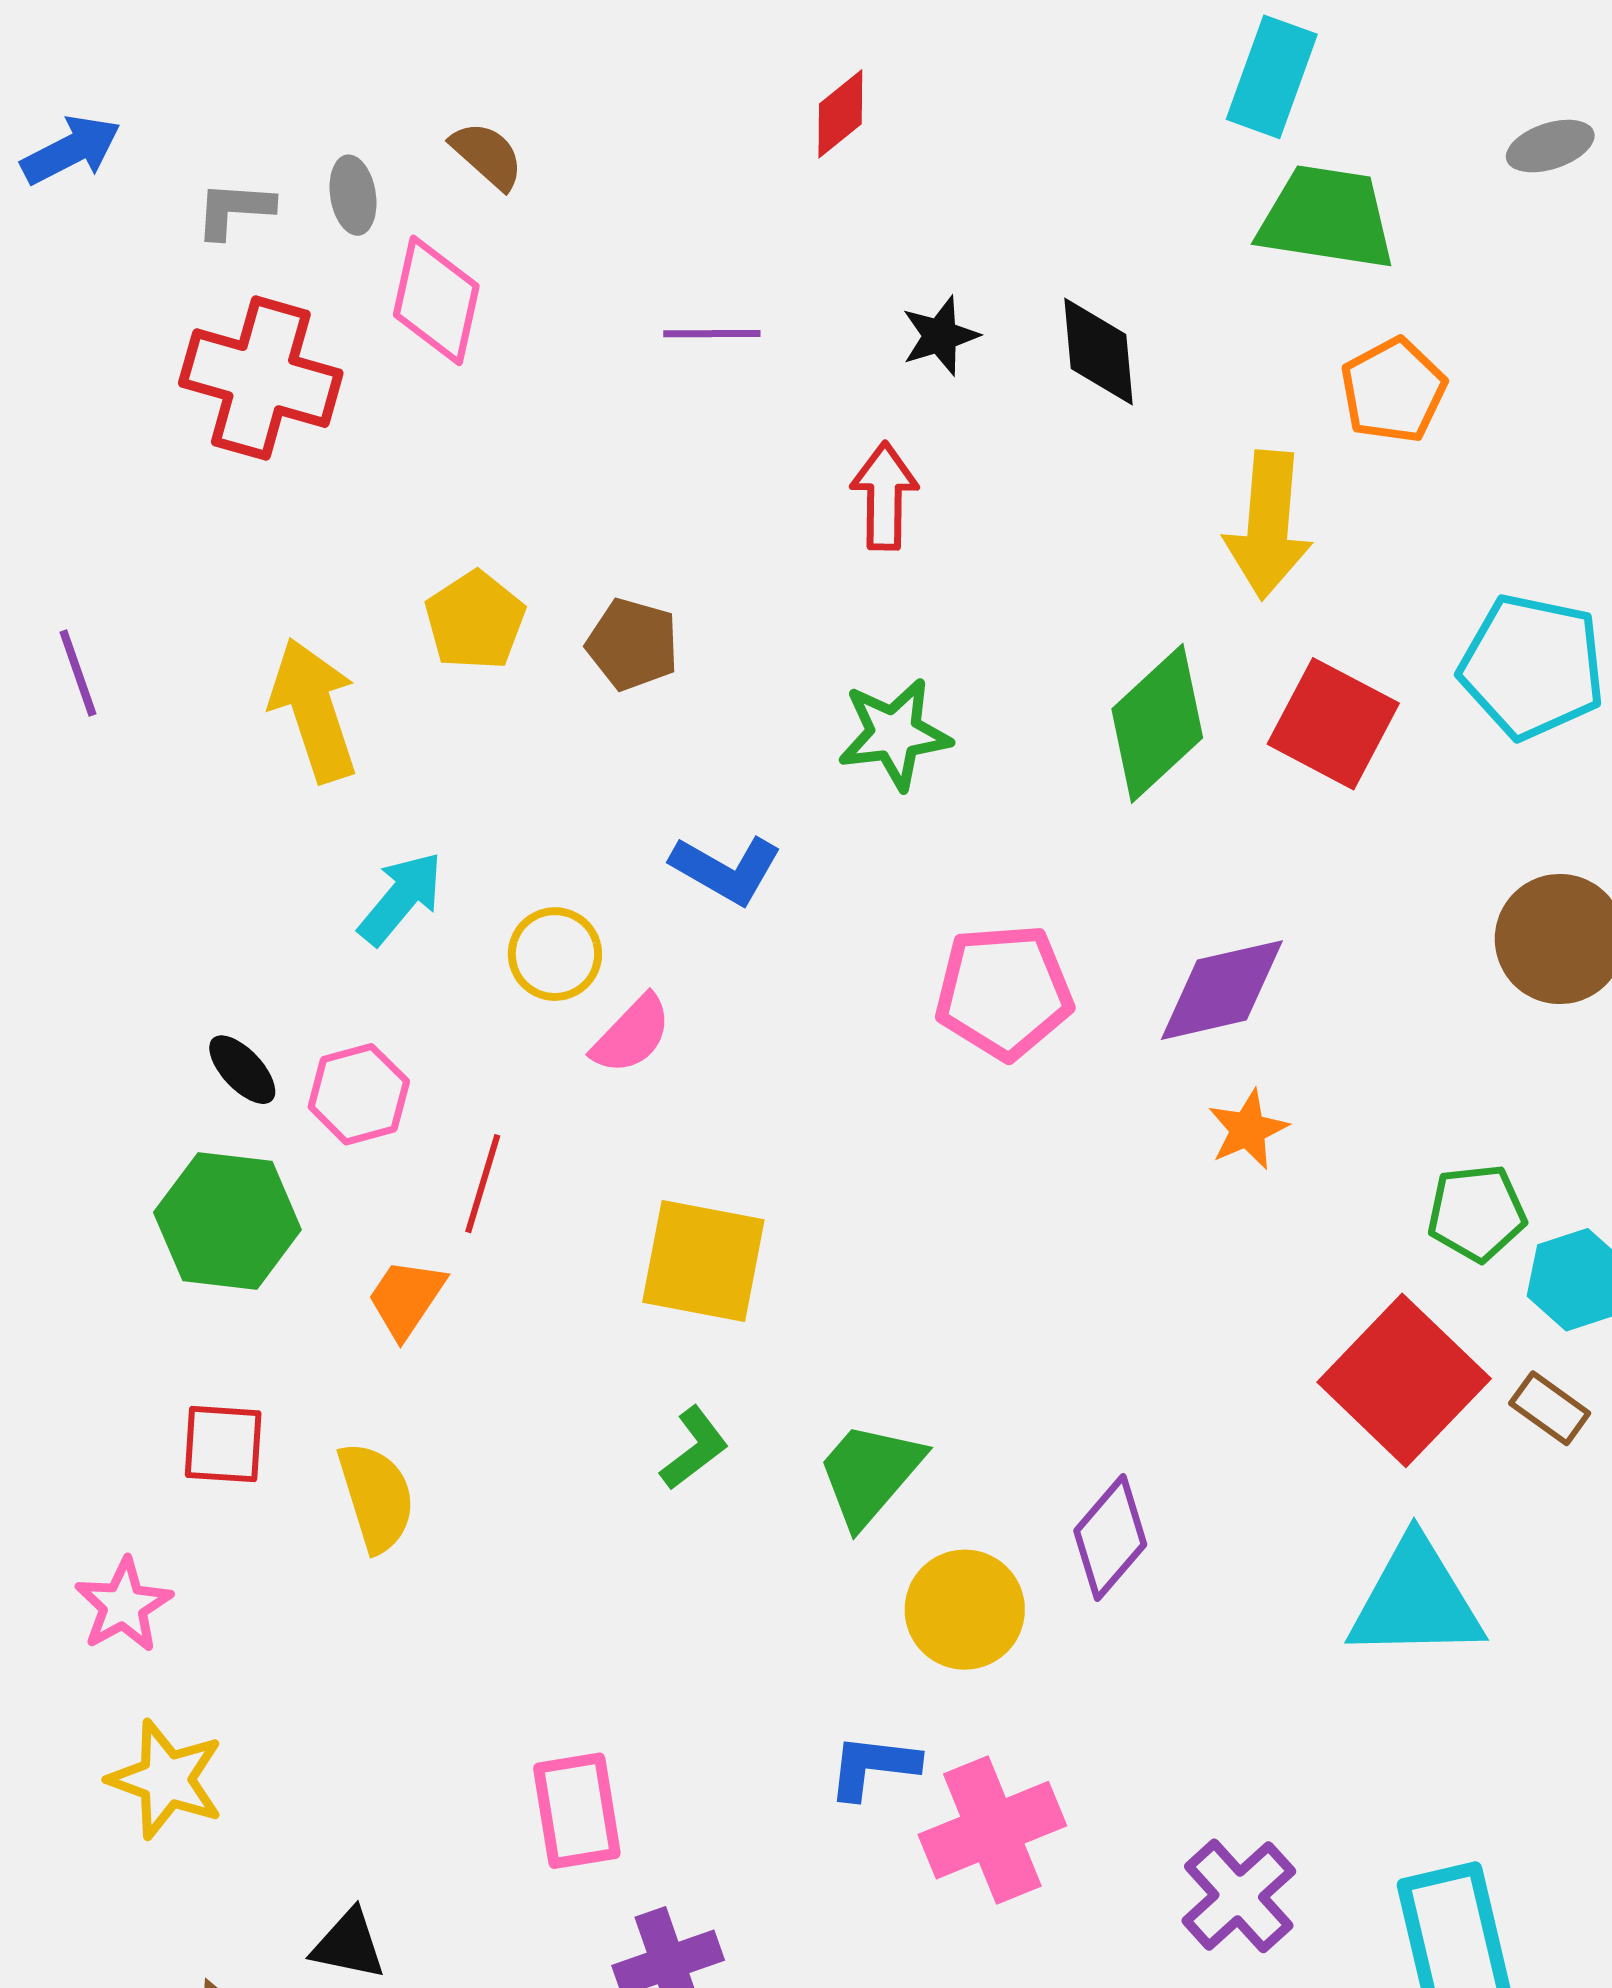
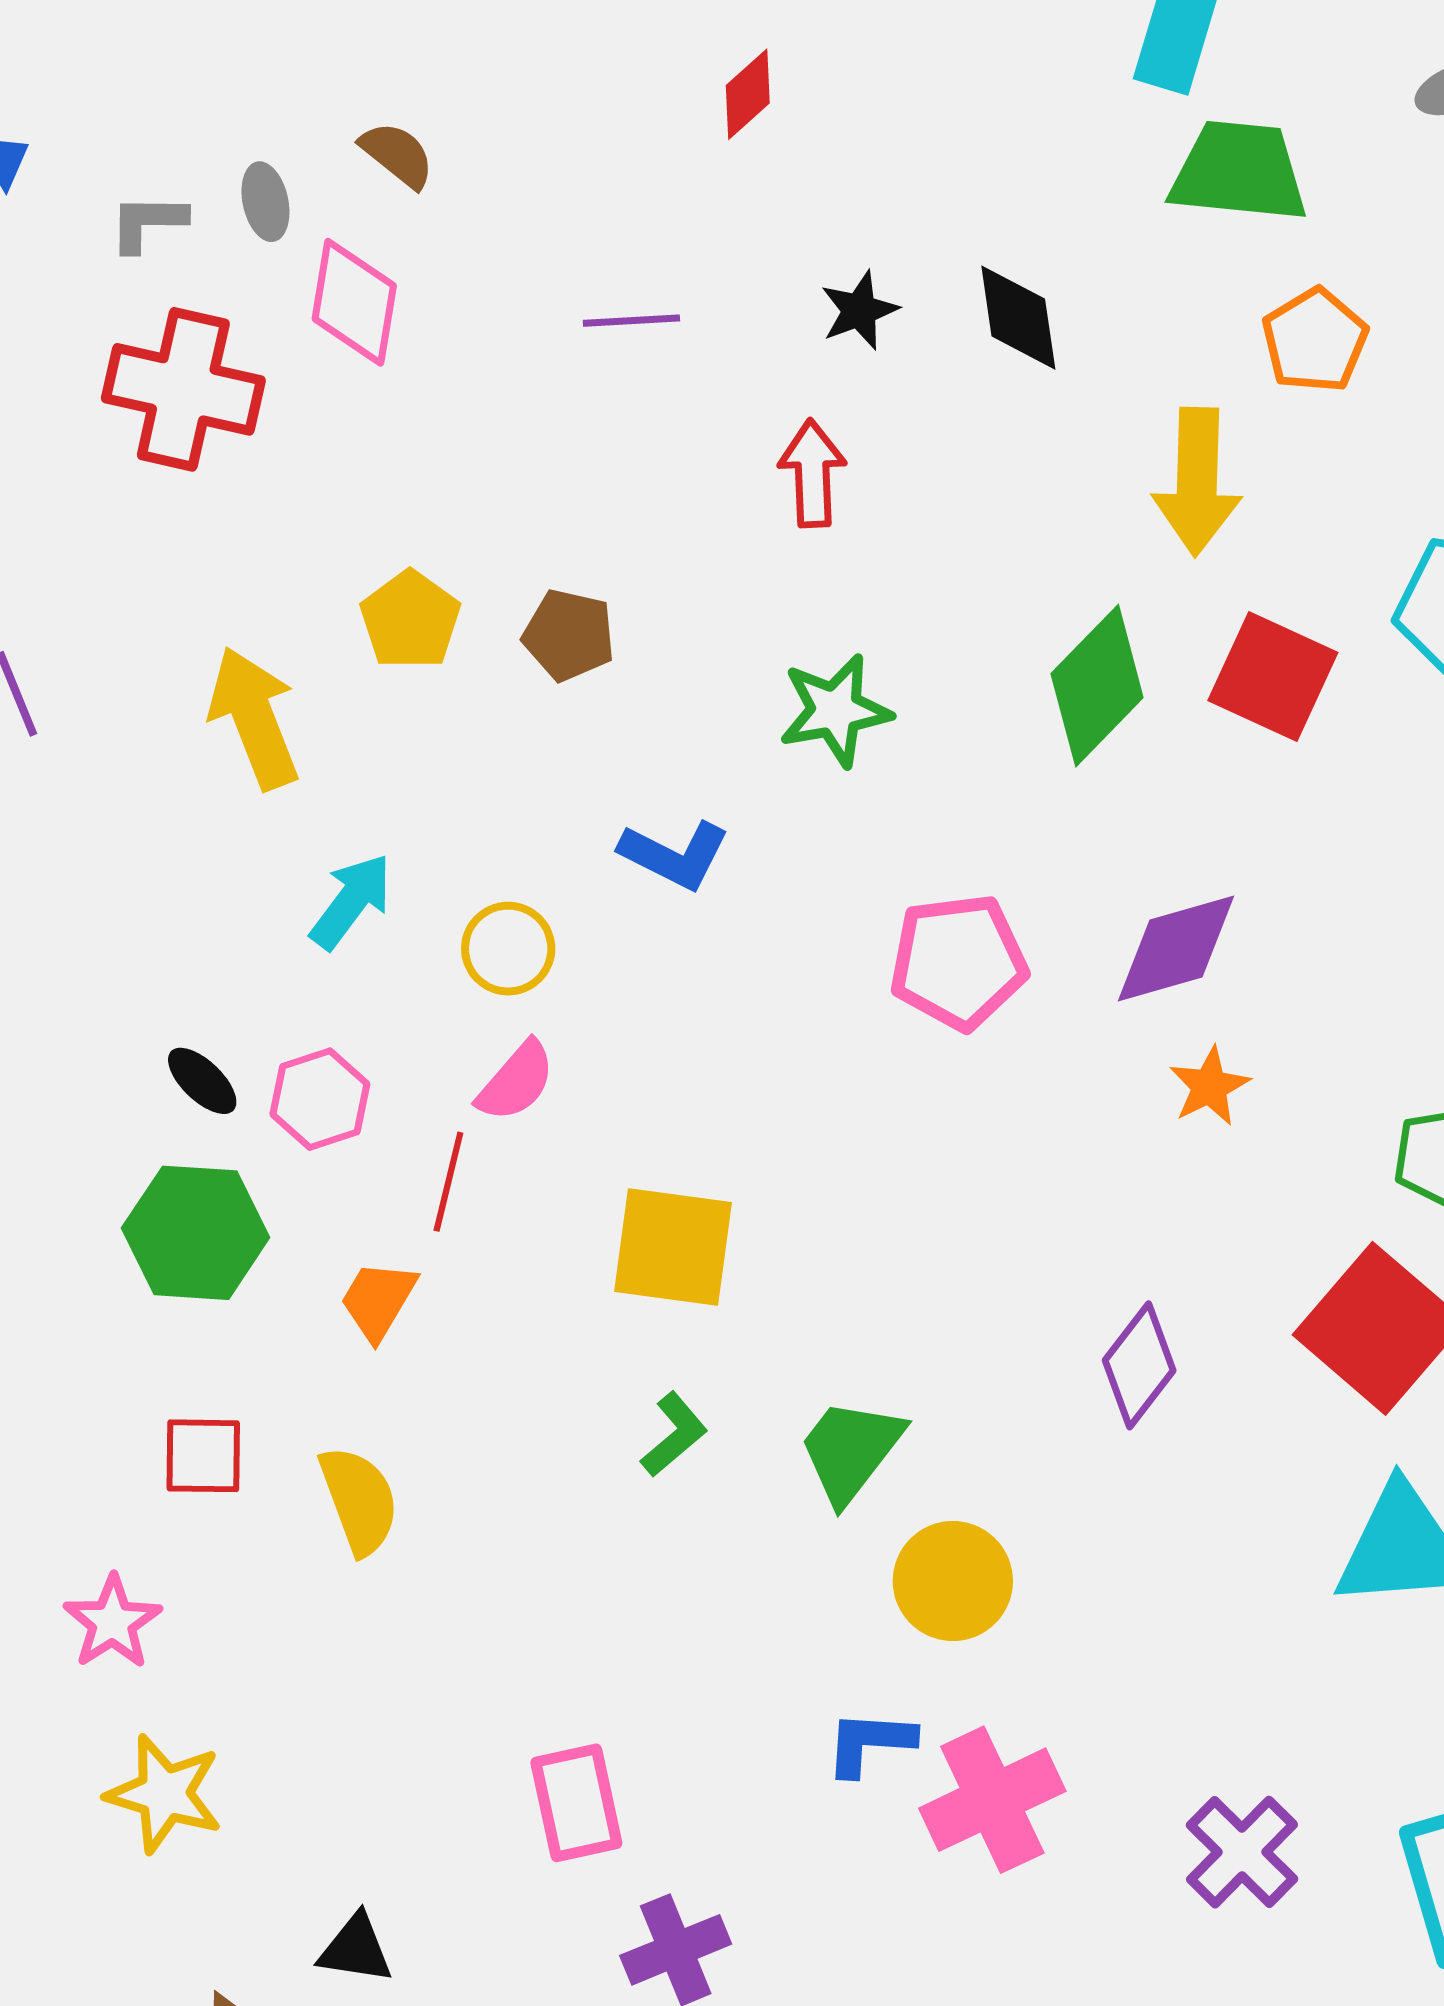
pink semicircle: (632, 1034) -> (516, 1081), moved
purple diamond: (1110, 1538) -> (1139, 1365), moved

